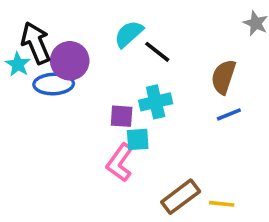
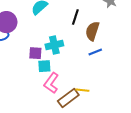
black line: (157, 52) -> (75, 17), moved, turned 70
pink L-shape: (120, 163) -> (51, 83), moved
yellow line: (222, 204) -> (82, 90), moved

